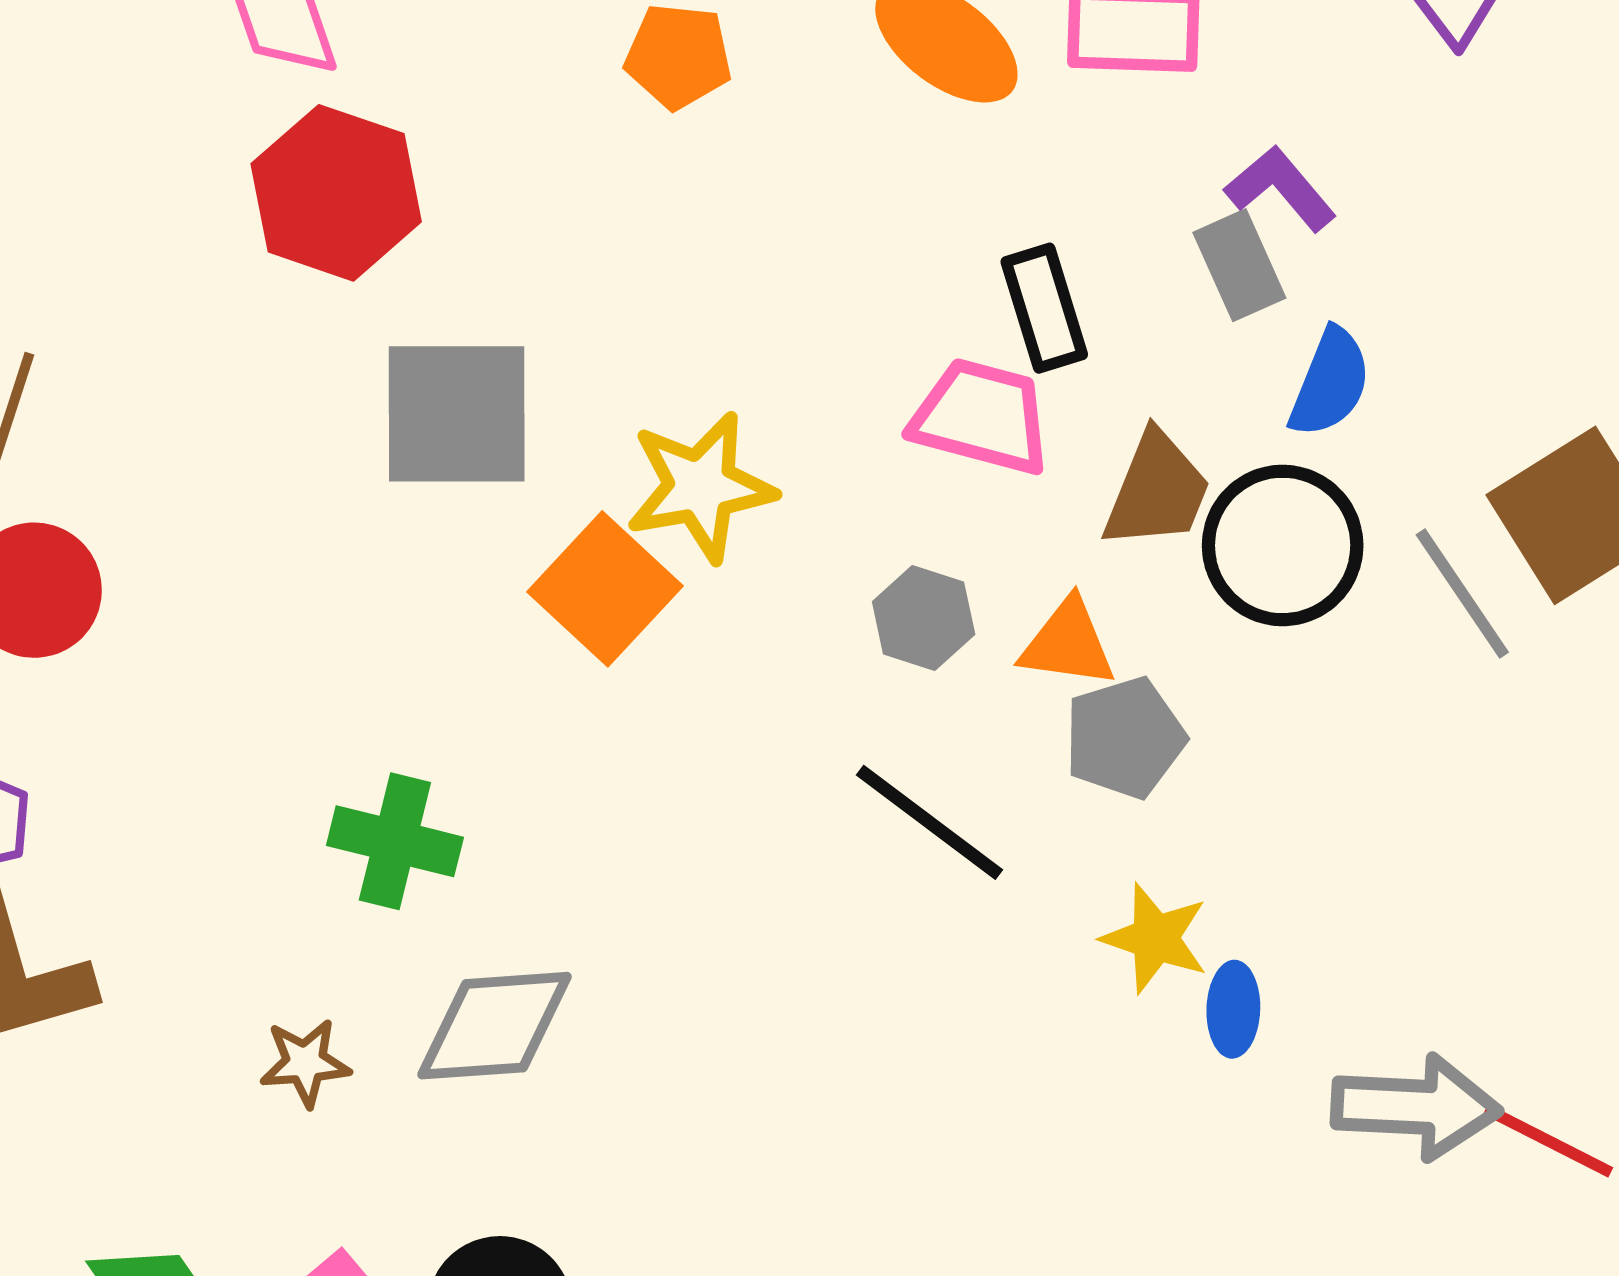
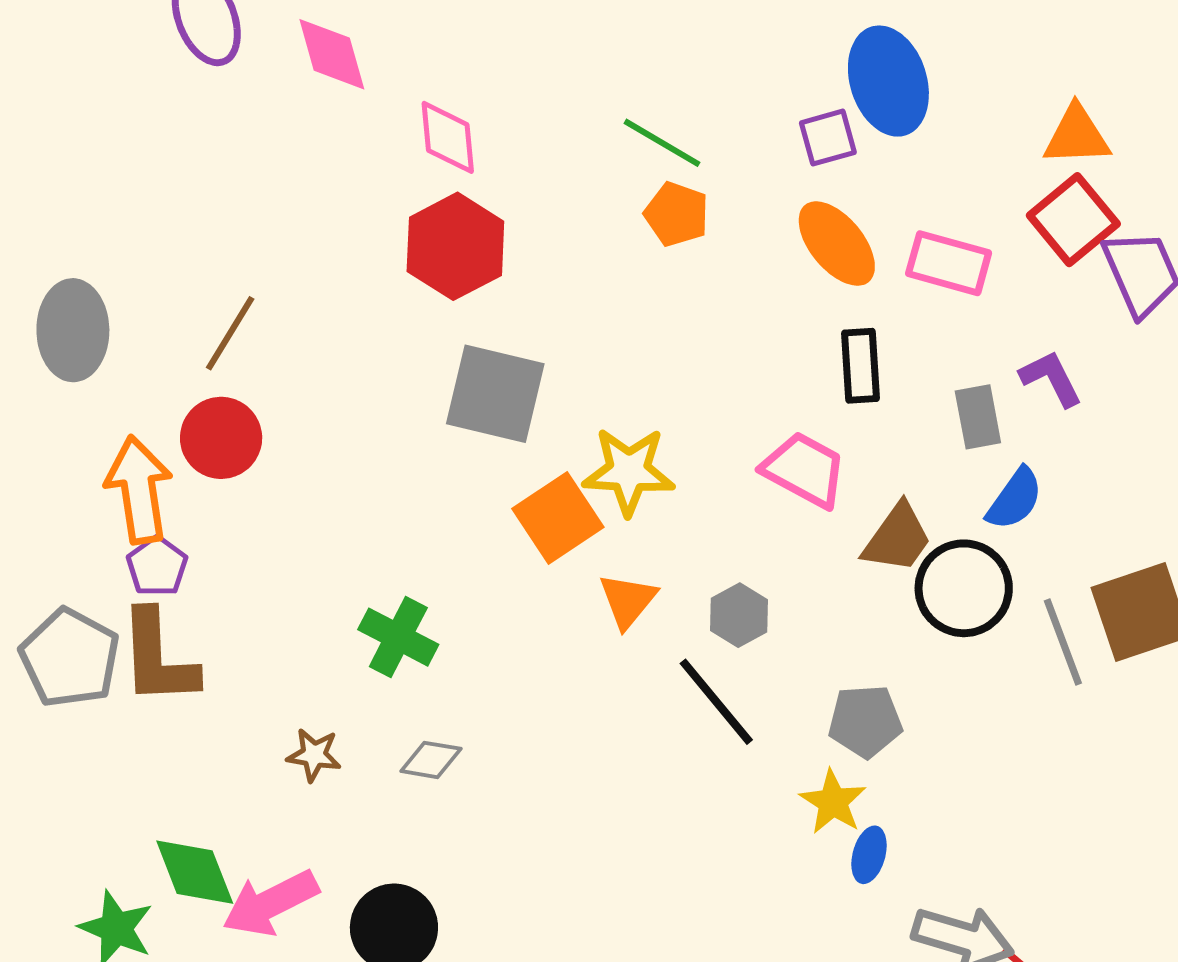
purple L-shape: (1281, 188) -> (1051, 378), moved
black rectangle: (1044, 308) -> (860, 366), moved
gray hexagon: (924, 618) -> (739, 615), moved
orange triangle: (1068, 643) -> (628, 601), moved, turned 48
gray pentagon: (1125, 738) -> (865, 721), moved
gray diamond: (495, 1026) -> (431, 760), size x0.6

